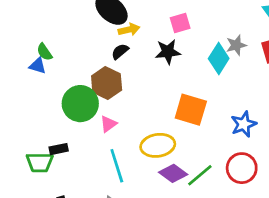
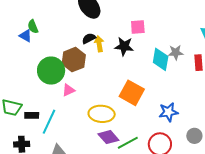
yellow arrow: (129, 30) -> (99, 44), moved, turned -98
cyan diamond: (219, 58) -> (161, 59), turned -35
black rectangle: (59, 149) -> (32, 115), moved
cyan line: (117, 166) -> (49, 122), moved, turned 30

